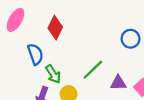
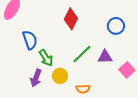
red diamond: (55, 28) -> (71, 19), moved
purple triangle: (118, 83) -> (105, 57), moved

